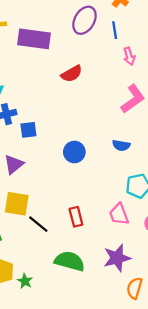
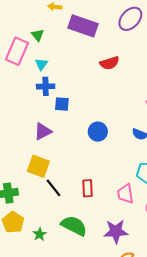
green star: (25, 281) -> (40, 234), moved

